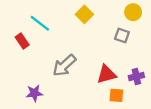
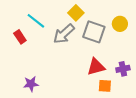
yellow circle: (133, 12) -> (120, 24), moved
gray square: (122, 35) -> (94, 32), moved, size x1.6
gray arrow: (64, 65) -> (64, 34), moved

